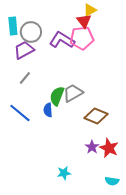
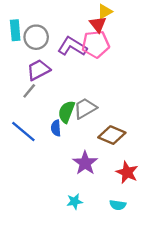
purple trapezoid: (24, 50) -> (38, 70), moved
purple star: (92, 147) -> (85, 163), moved, size x1.5
cyan semicircle: (112, 181) -> (118, 205), moved

